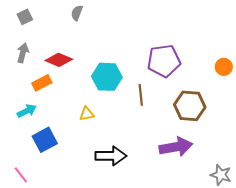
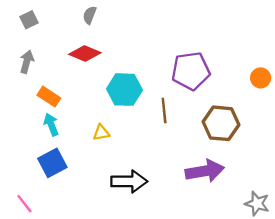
red diamond: (59, 60) -> (85, 54), moved
orange rectangle: (42, 83) -> (49, 97), turned 60
cyan arrow: (27, 111) -> (51, 124), moved, turned -84

